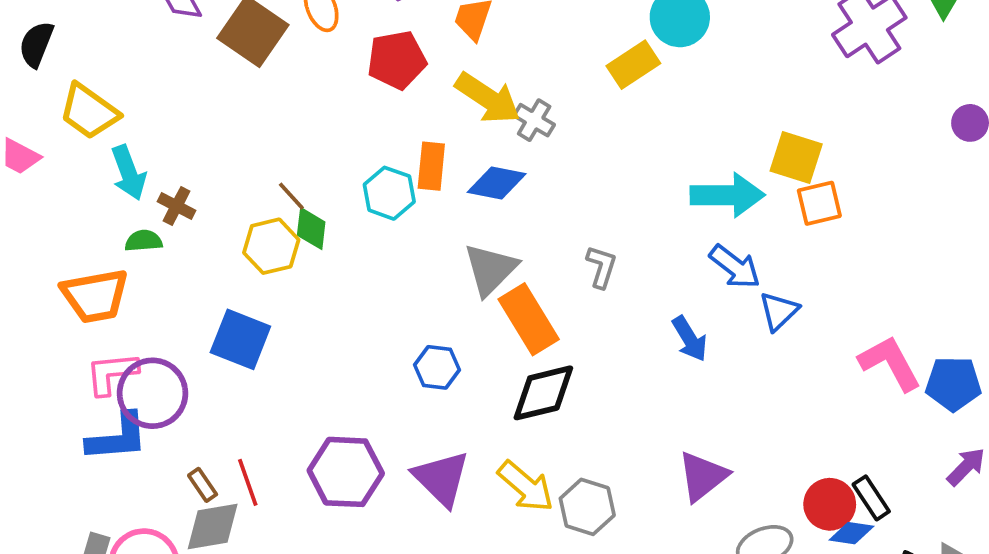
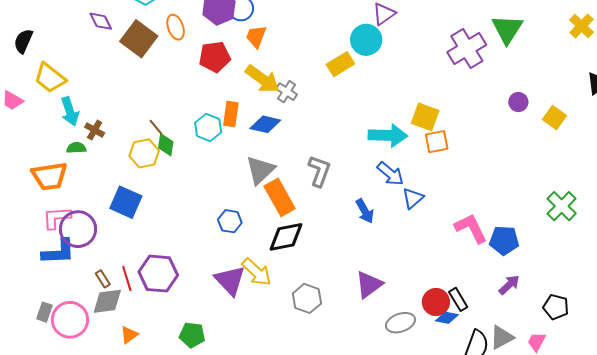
gray L-shape: (601, 267) -> (319, 171), size x1.4
purple hexagon: (346, 472) -> (158, 274), moved
yellow arrow: (526, 486) -> (257, 272), moved

